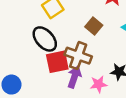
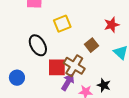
black ellipse: (45, 39) -> (38, 45), moved

